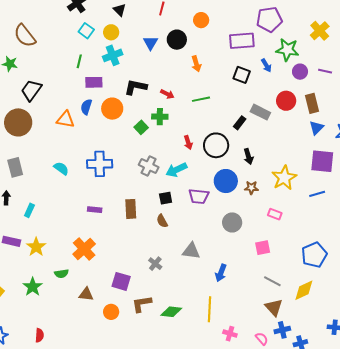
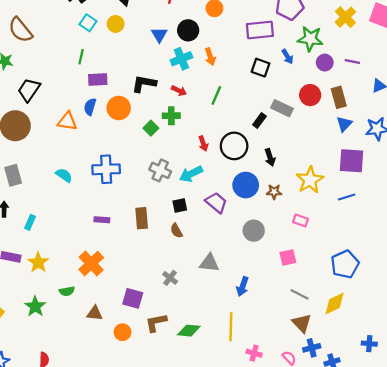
cyan cross: (113, 55) -> (181, 59), moved
green line: (201, 99) -> (216, 96), turned -54
purple trapezoid: (199, 196) -> (216, 203), turned -145

